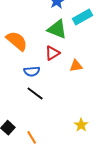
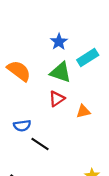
orange semicircle: (17, 41) -> (19, 71), moved
blue semicircle: (32, 71) -> (22, 126), moved

